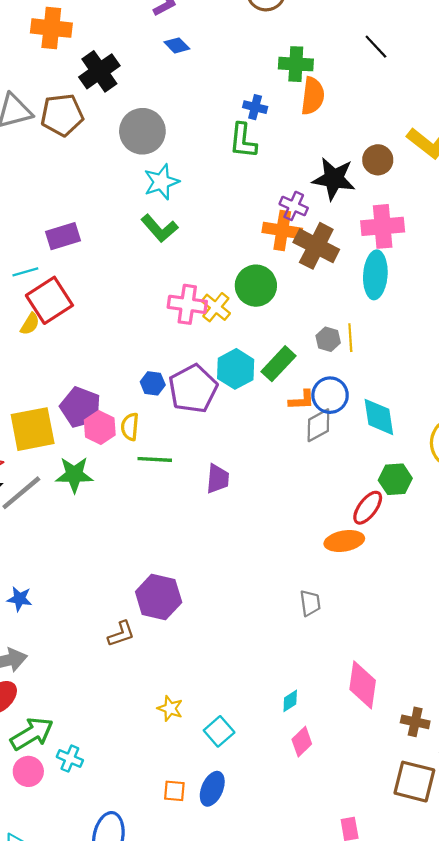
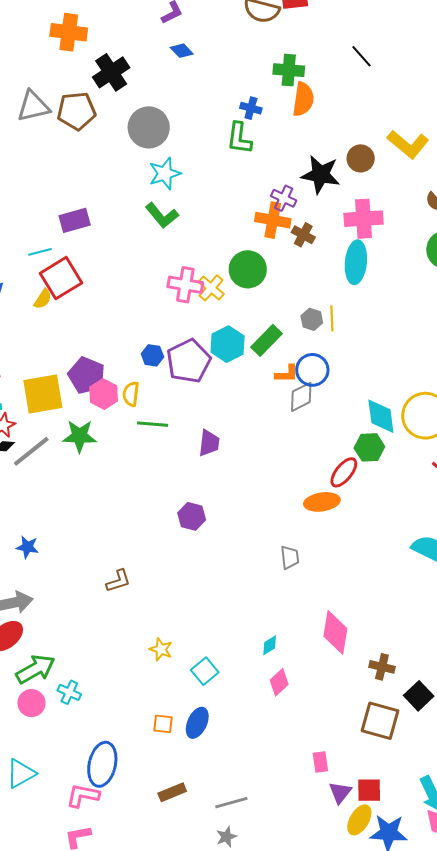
brown cross: (316, 246) -> (303, 235), size x0.6
cyan diamond: (379, 417) -> (381, 416), moved
purple hexagon: (159, 597) -> (192, 516), moved, size x0.7

